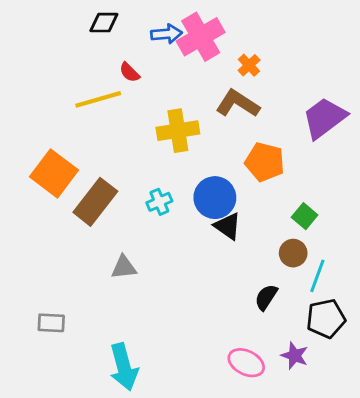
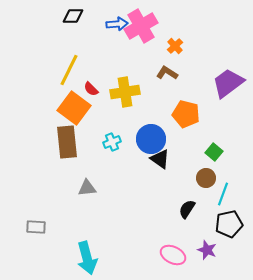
red semicircle: (129, 72) -> (91, 89), moved
yellow line: (98, 99) -> (69, 70), turned -48
brown L-shape: (238, 104) -> (167, 73), size x0.7
orange square: (54, 173) -> (74, 108), moved
brown rectangle: (95, 202) -> (67, 142), turned -44

